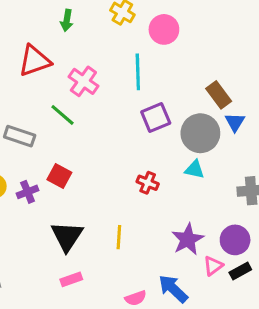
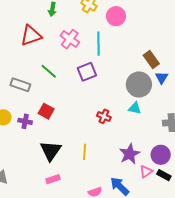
pink cross: (83, 81) -> (70, 39), moved
purple square: (156, 118) -> (87, 72), moved
purple cross: (28, 192) -> (25, 121), turned 32
black rectangle: (240, 271) -> (164, 175), turned 56

